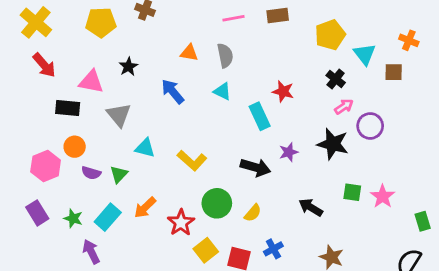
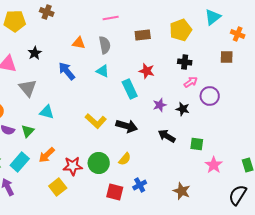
brown rectangle: (278, 15) -> (143, 35), moved
cyan triangle: (365, 54) -> (213, 17), moved, turned 30
black cross: (336, 79) -> (185, 62), turned -32
black star: (333, 144) -> (183, 109), size x0.6
purple star: (289, 152) -> (160, 105), moved
yellow L-shape: (192, 160) -> (96, 121), moved
pink star: (383, 196) -> (214, 165), moved
green circle: (217, 203) -> (99, 163), moved
black arrow: (311, 207) -> (167, 136), moved
red star: (181, 223) -> (73, 166), turned 30
yellow square: (206, 250) -> (58, 187), moved

